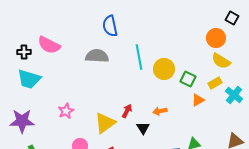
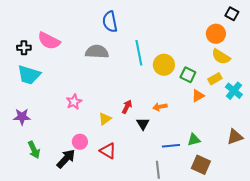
pink star: (66, 111) -> (74, 102), moved
purple star: (22, 121) -> (22, 117), size x0.7
yellow triangle: (105, 123) -> (105, 119), size x0.6

